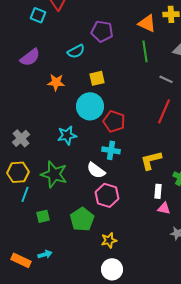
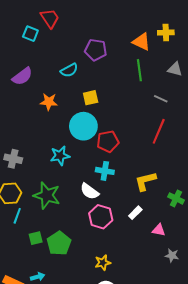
red pentagon: (114, 121) -> (108, 141), turned -30
gray cross: (21, 138) -> (13, 159), turned -36
white rectangle: (158, 191) -> (135, 213), moved, turned 40
green pentagon: (82, 219) -> (59, 243), moved

